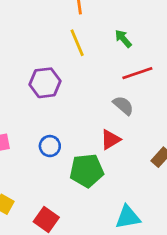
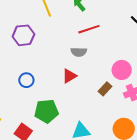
gray semicircle: (123, 105) -> (79, 52), turned 140
green pentagon: (87, 171) -> (46, 111), moved

